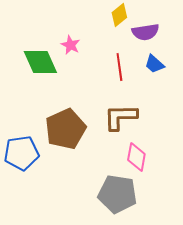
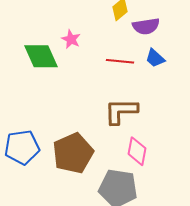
red line: (119, 67) -> (120, 61), turned -76
brown pentagon: (65, 129) -> (73, 153), moved

